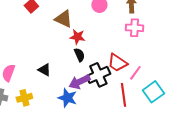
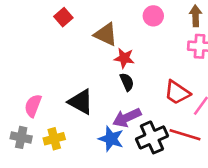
black triangle: (44, 70) -> (81, 102), size x1.5
black cross: (98, 75) -> (152, 137), moved
red line: (123, 95) -> (185, 135), turned -65

